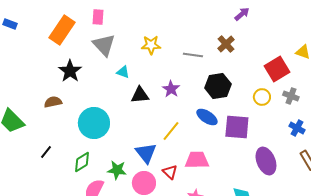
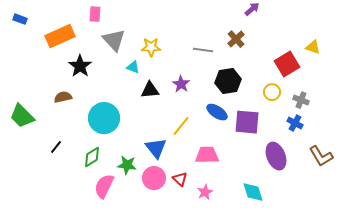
pink rectangle: (98, 17) -> (95, 14), moved
orange rectangle: (62, 30) -> (60, 36), moved, turned 32
yellow star: (151, 45) -> (151, 47), moved
gray cross: (291, 96) -> (301, 100), moved
blue cross: (297, 128) -> (295, 123), moved
red triangle: (170, 172) -> (180, 179), moved

